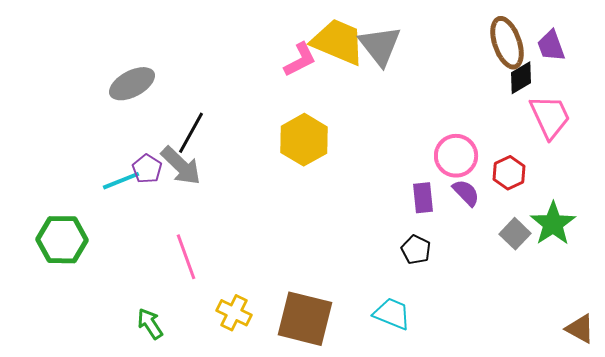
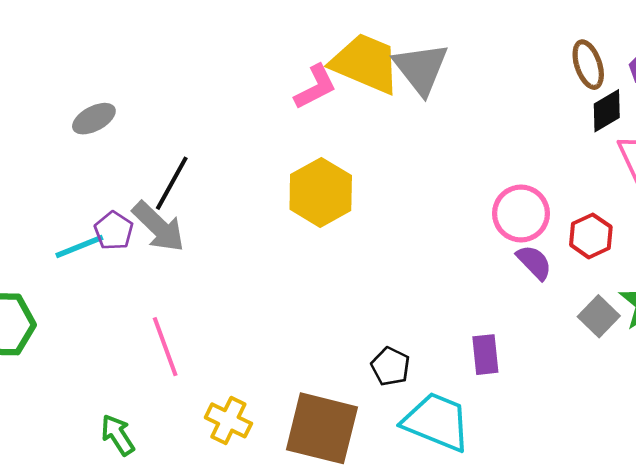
brown ellipse: (507, 43) -> (588, 65), size x0.7
gray ellipse: (132, 84) -> (94, 119), size x0.7
purple rectangle: (423, 198) -> (485, 355), moved
black pentagon: (416, 250) -> (391, 366), moved
cyan trapezoid: (392, 314) -> (437, 422), size x1.4

